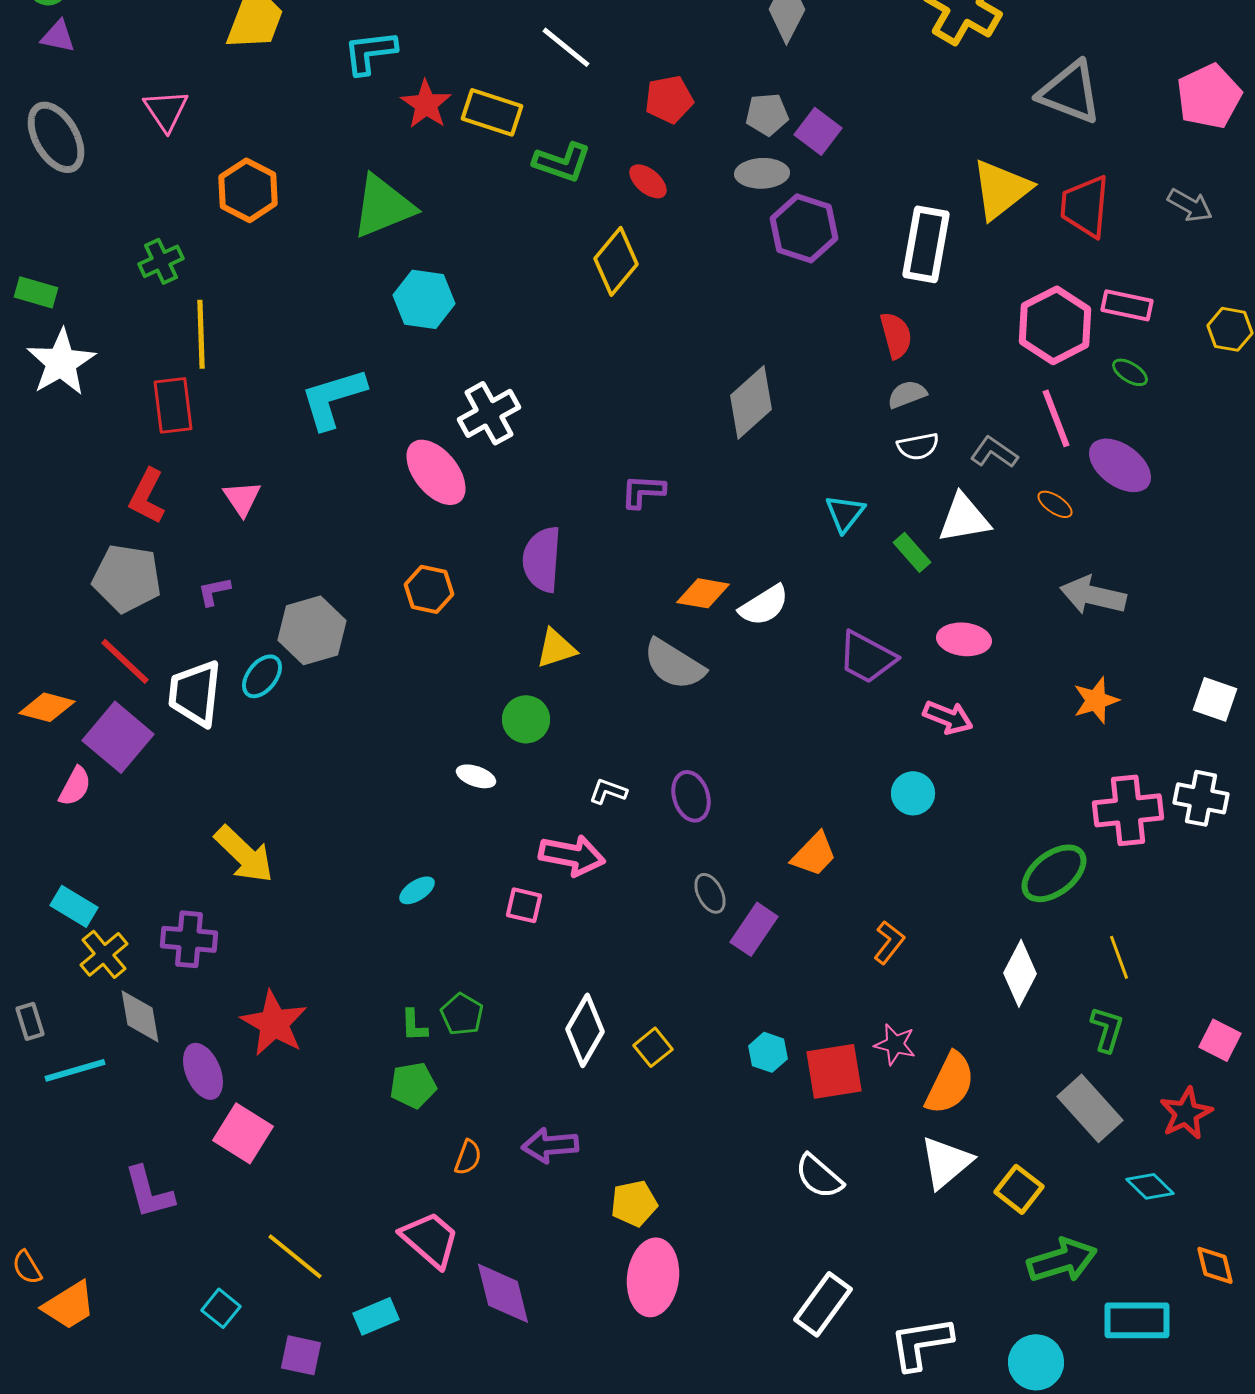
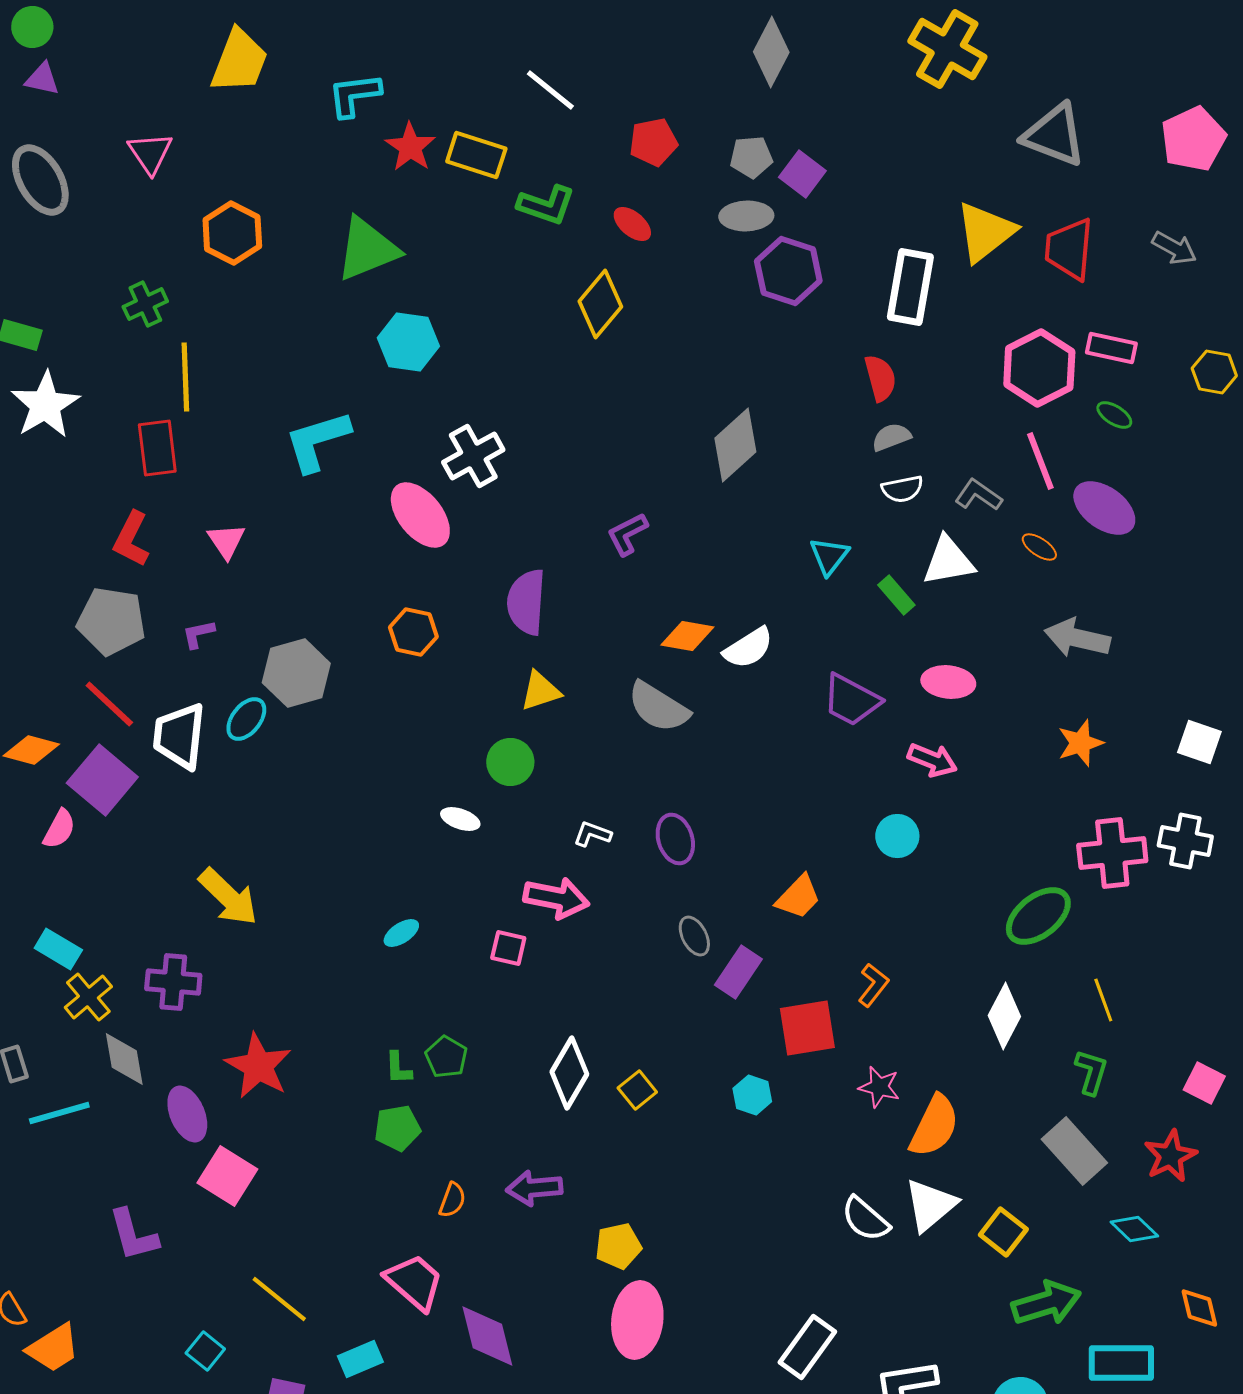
purple L-shape: (643, 491) -> (627, 534), turned -30
red square: (834, 1071) -> (807, 1028), moved
white semicircle: (819, 1176) -> (865, 1219), moved

